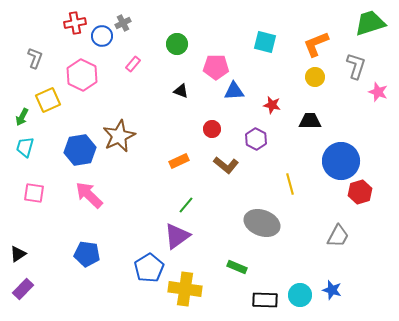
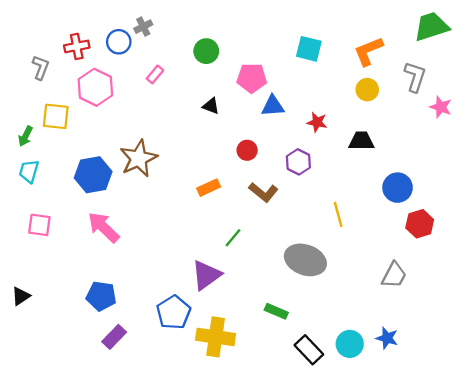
red cross: (75, 23) -> (77, 46), moved
yellow square: (48, 100) -> (56, 116), turned 30
blue circle: (341, 161) -> (398, 188), size x0.7
green line: (186, 205) -> (233, 238), moved
purple rectangle: (23, 289) -> (114, 337), moved
black rectangle: (265, 300) -> (309, 350), turned 45

